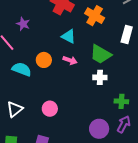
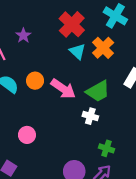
cyan triangle: (69, 36) -> (77, 51), moved
green trapezoid: (101, 54) -> (98, 91), turned -75
pink arrow: (70, 60) -> (63, 89), size x1.6

